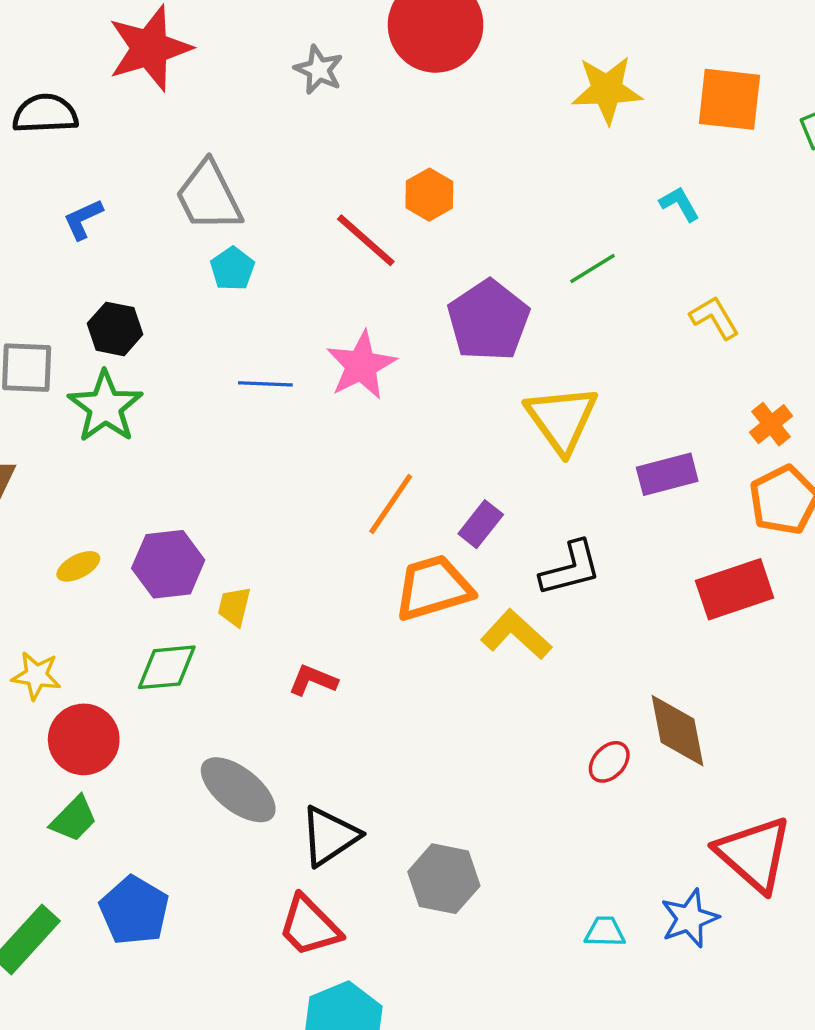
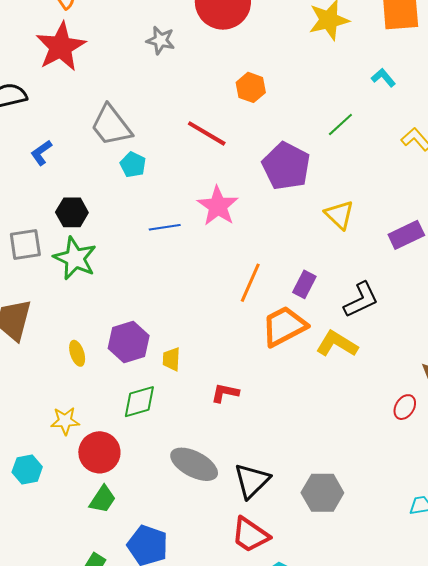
orange hexagon: (429, 195) -> (251, 87), moved
yellow triangle: (562, 419) -> (339, 215), size x0.7
yellow ellipse: (78, 566) -> (77, 353), turned -70

